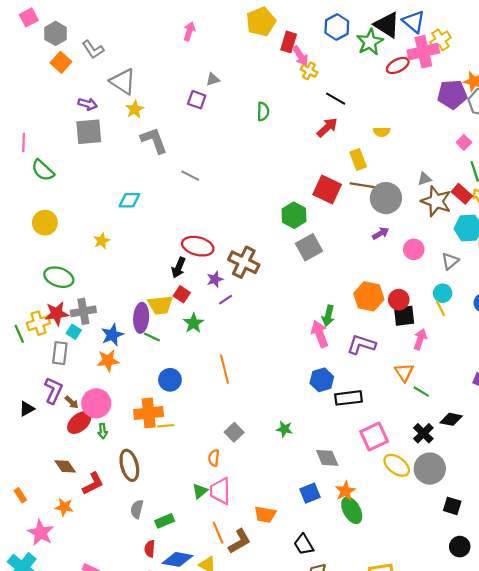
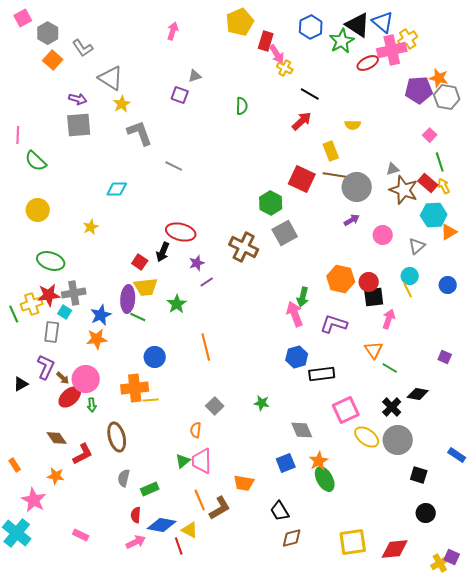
brown cross: (244, 262) -> (244, 247), moved
red square: (182, 294) -> (140, 262), moved

